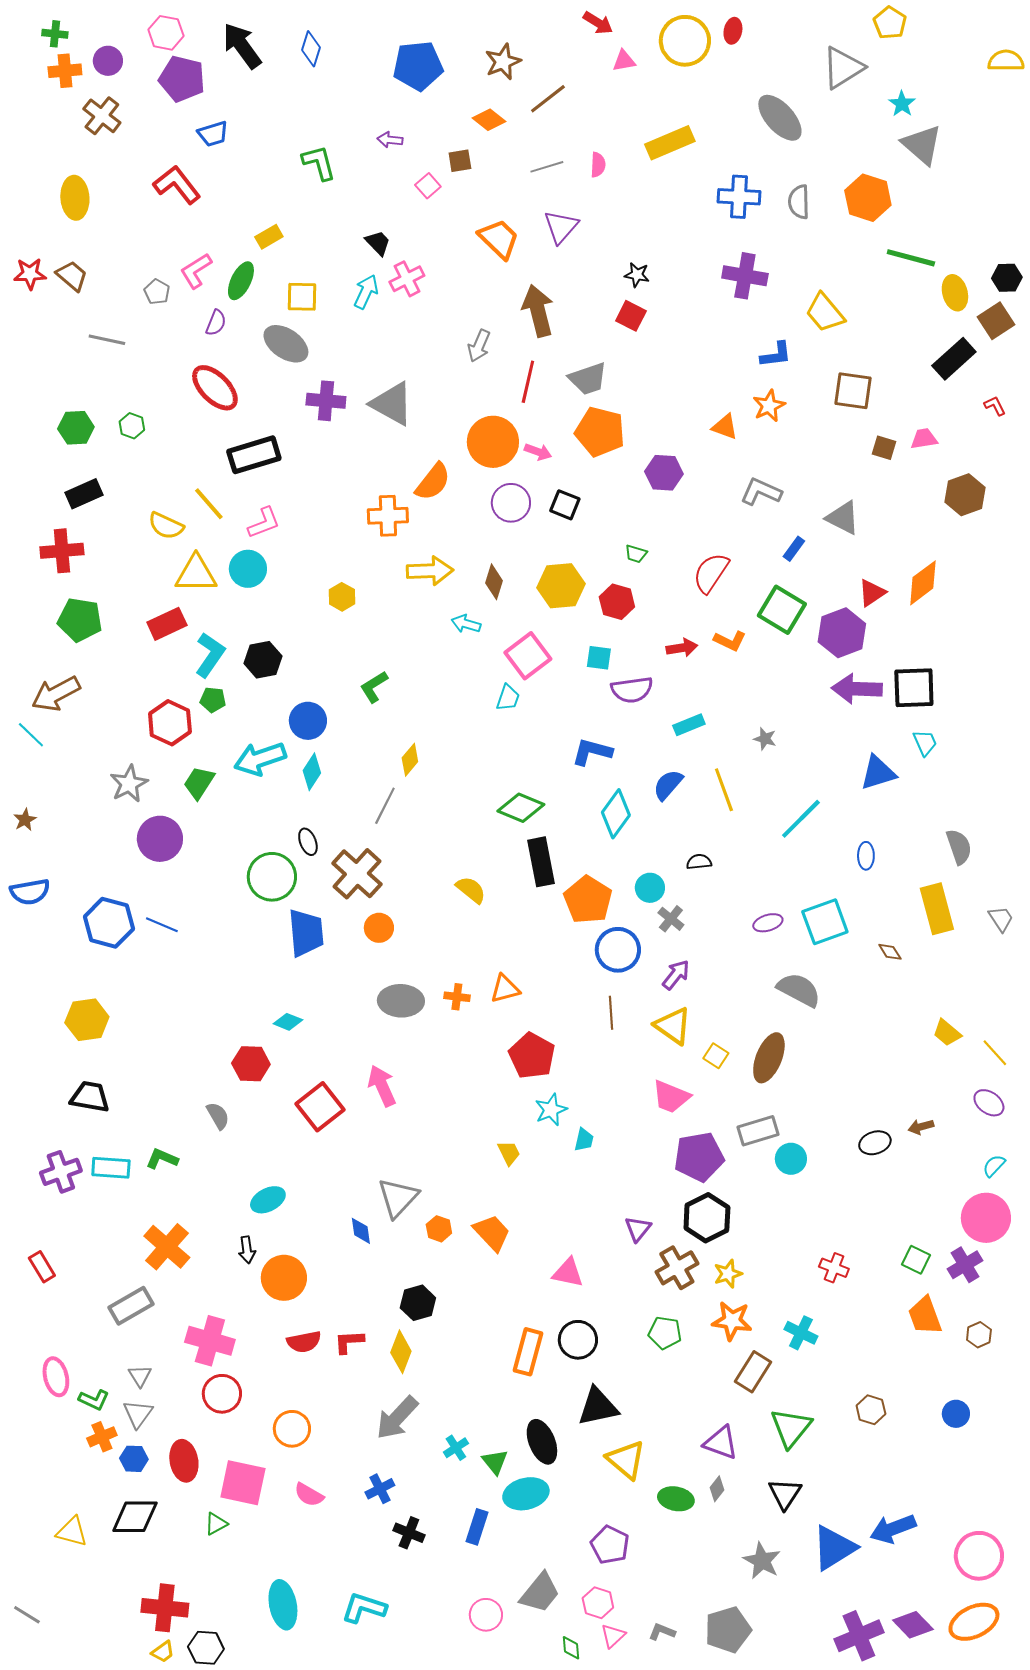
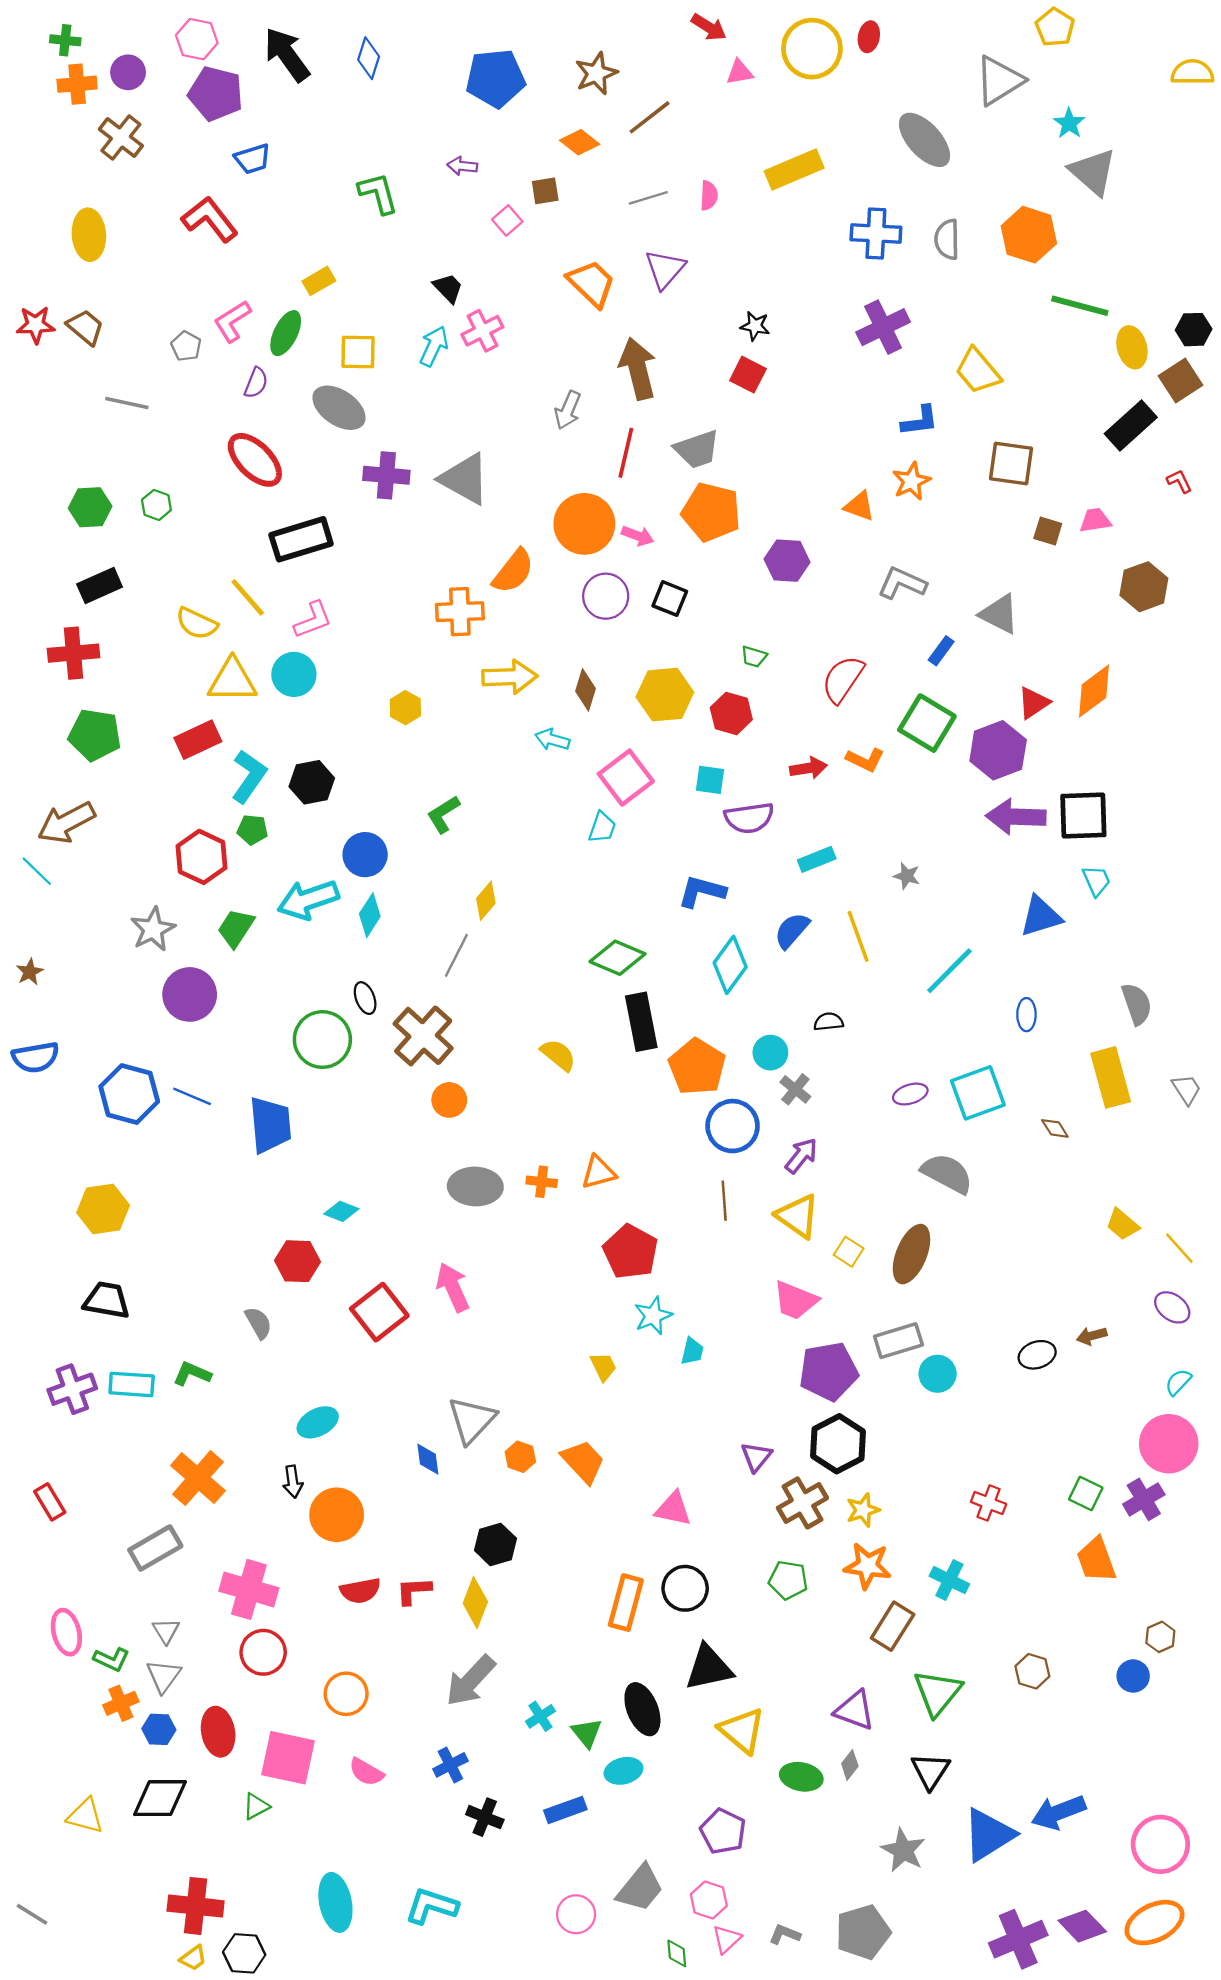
purple cross: (745, 276) -> (883, 327), turned -36
blue trapezoid: (306, 933) -> (270, 1125), moved
brown hexagon: (979, 1335) -> (1160, 1637), moved
cyan ellipse: (526, 1494) -> (623, 1771), size x0.7
blue rectangle: (477, 1527) -> (565, 1810), turned 52

